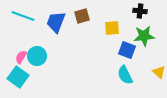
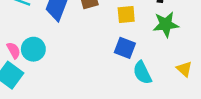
blue square: (127, 50) -> (125, 48), moved
pink semicircle: (21, 57) -> (14, 50), turned 120

